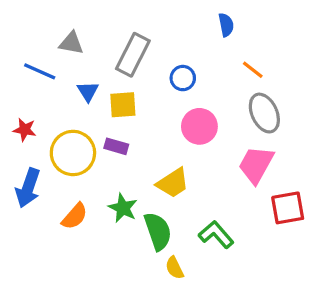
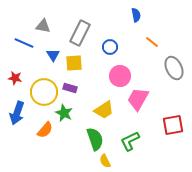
gray ellipse: (264, 113) -> (174, 68), moved
pink trapezoid: (256, 165) -> (138, 99), moved
green star: (123, 208) -> (64, 113), moved
green L-shape: (216, 235) -> (130, 141), turned -75

